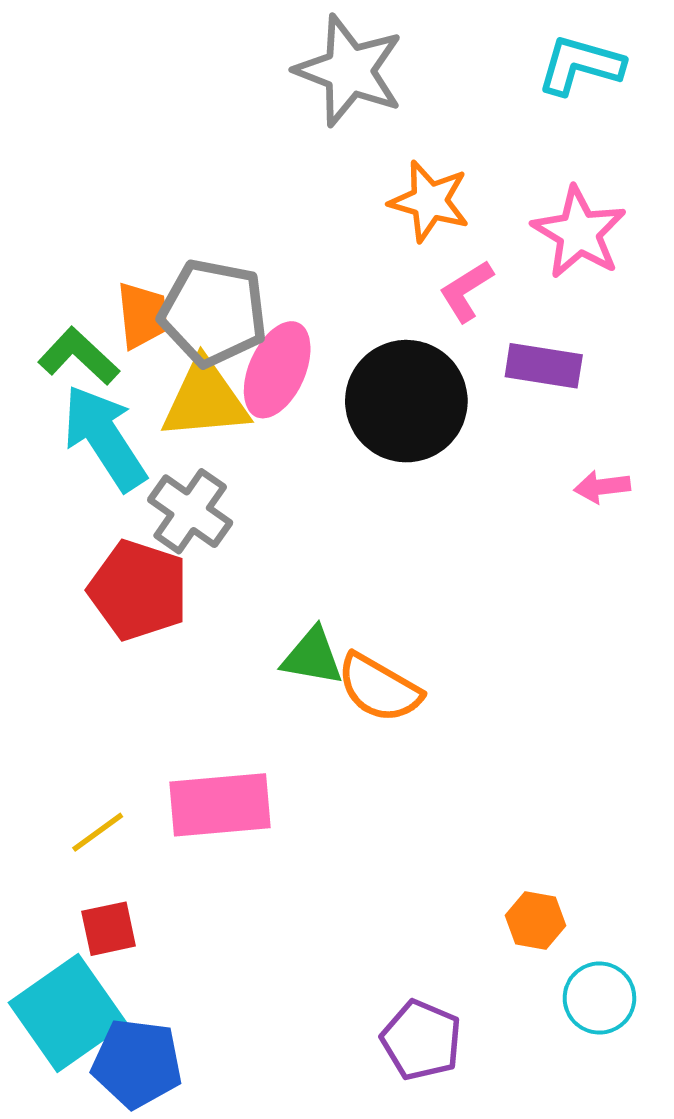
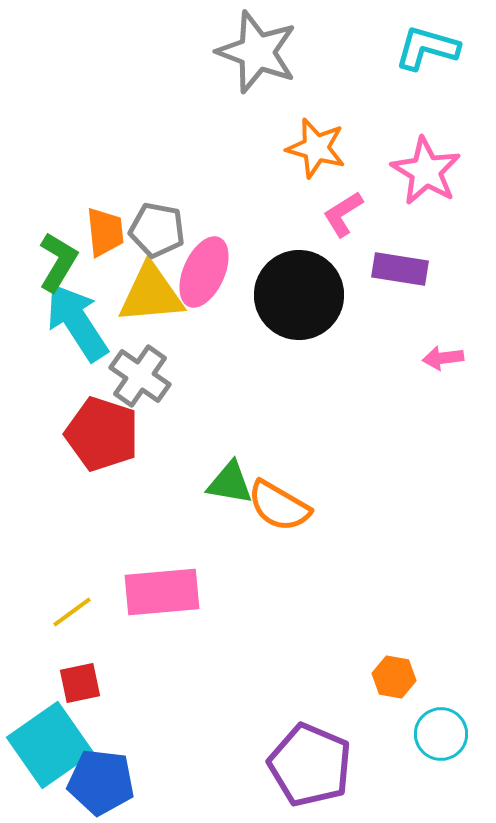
gray pentagon: (213, 313) -> (157, 230), size x0.7
green L-shape: (79, 356) -> (58, 262), turned 78
purple pentagon: (421, 1040) -> (310, 765), size x1.4

